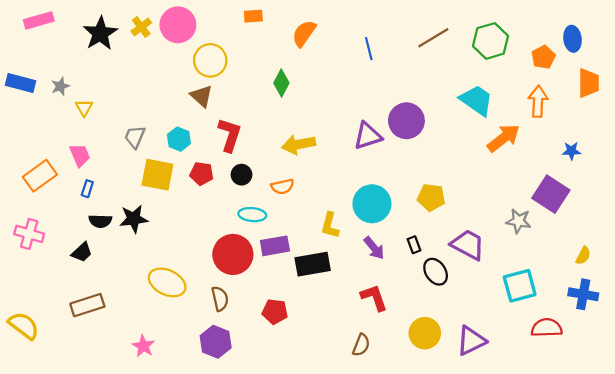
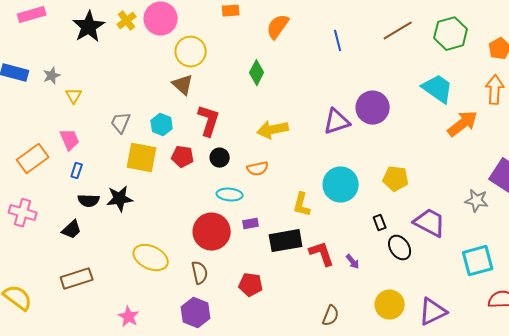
purple rectangle: (275, 246) -> (251, 224), size x0.6
purple arrow: (374, 248) -> (353, 262), moved, size x0.7
red L-shape: (374, 298) -> (322, 254), moved

